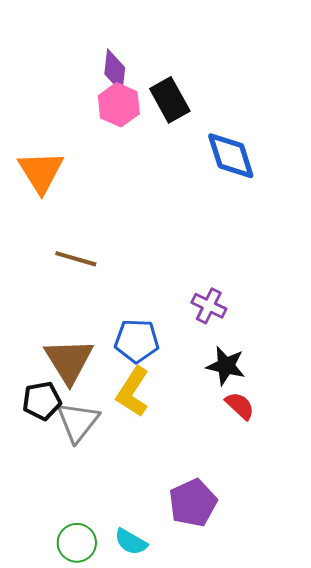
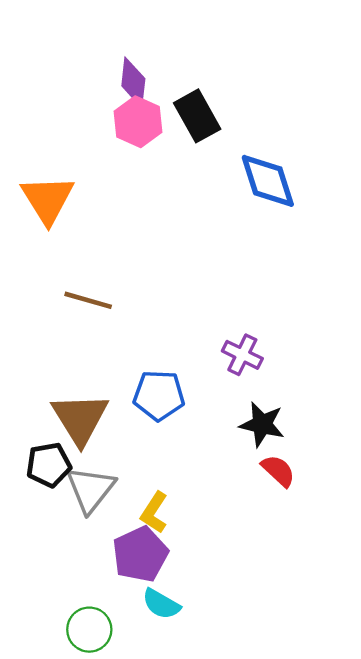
yellow L-shape: (133, 392) -> (154, 512), moved, size x0.7
purple pentagon: (193, 503) -> (140, 554), moved
cyan semicircle: (131, 542) -> (161, 604), moved

